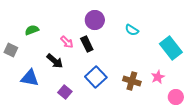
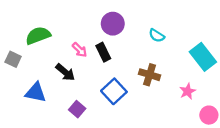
green semicircle: (32, 30) -> (38, 36), size x1.5
brown cross: (132, 81) -> (150, 75), moved

